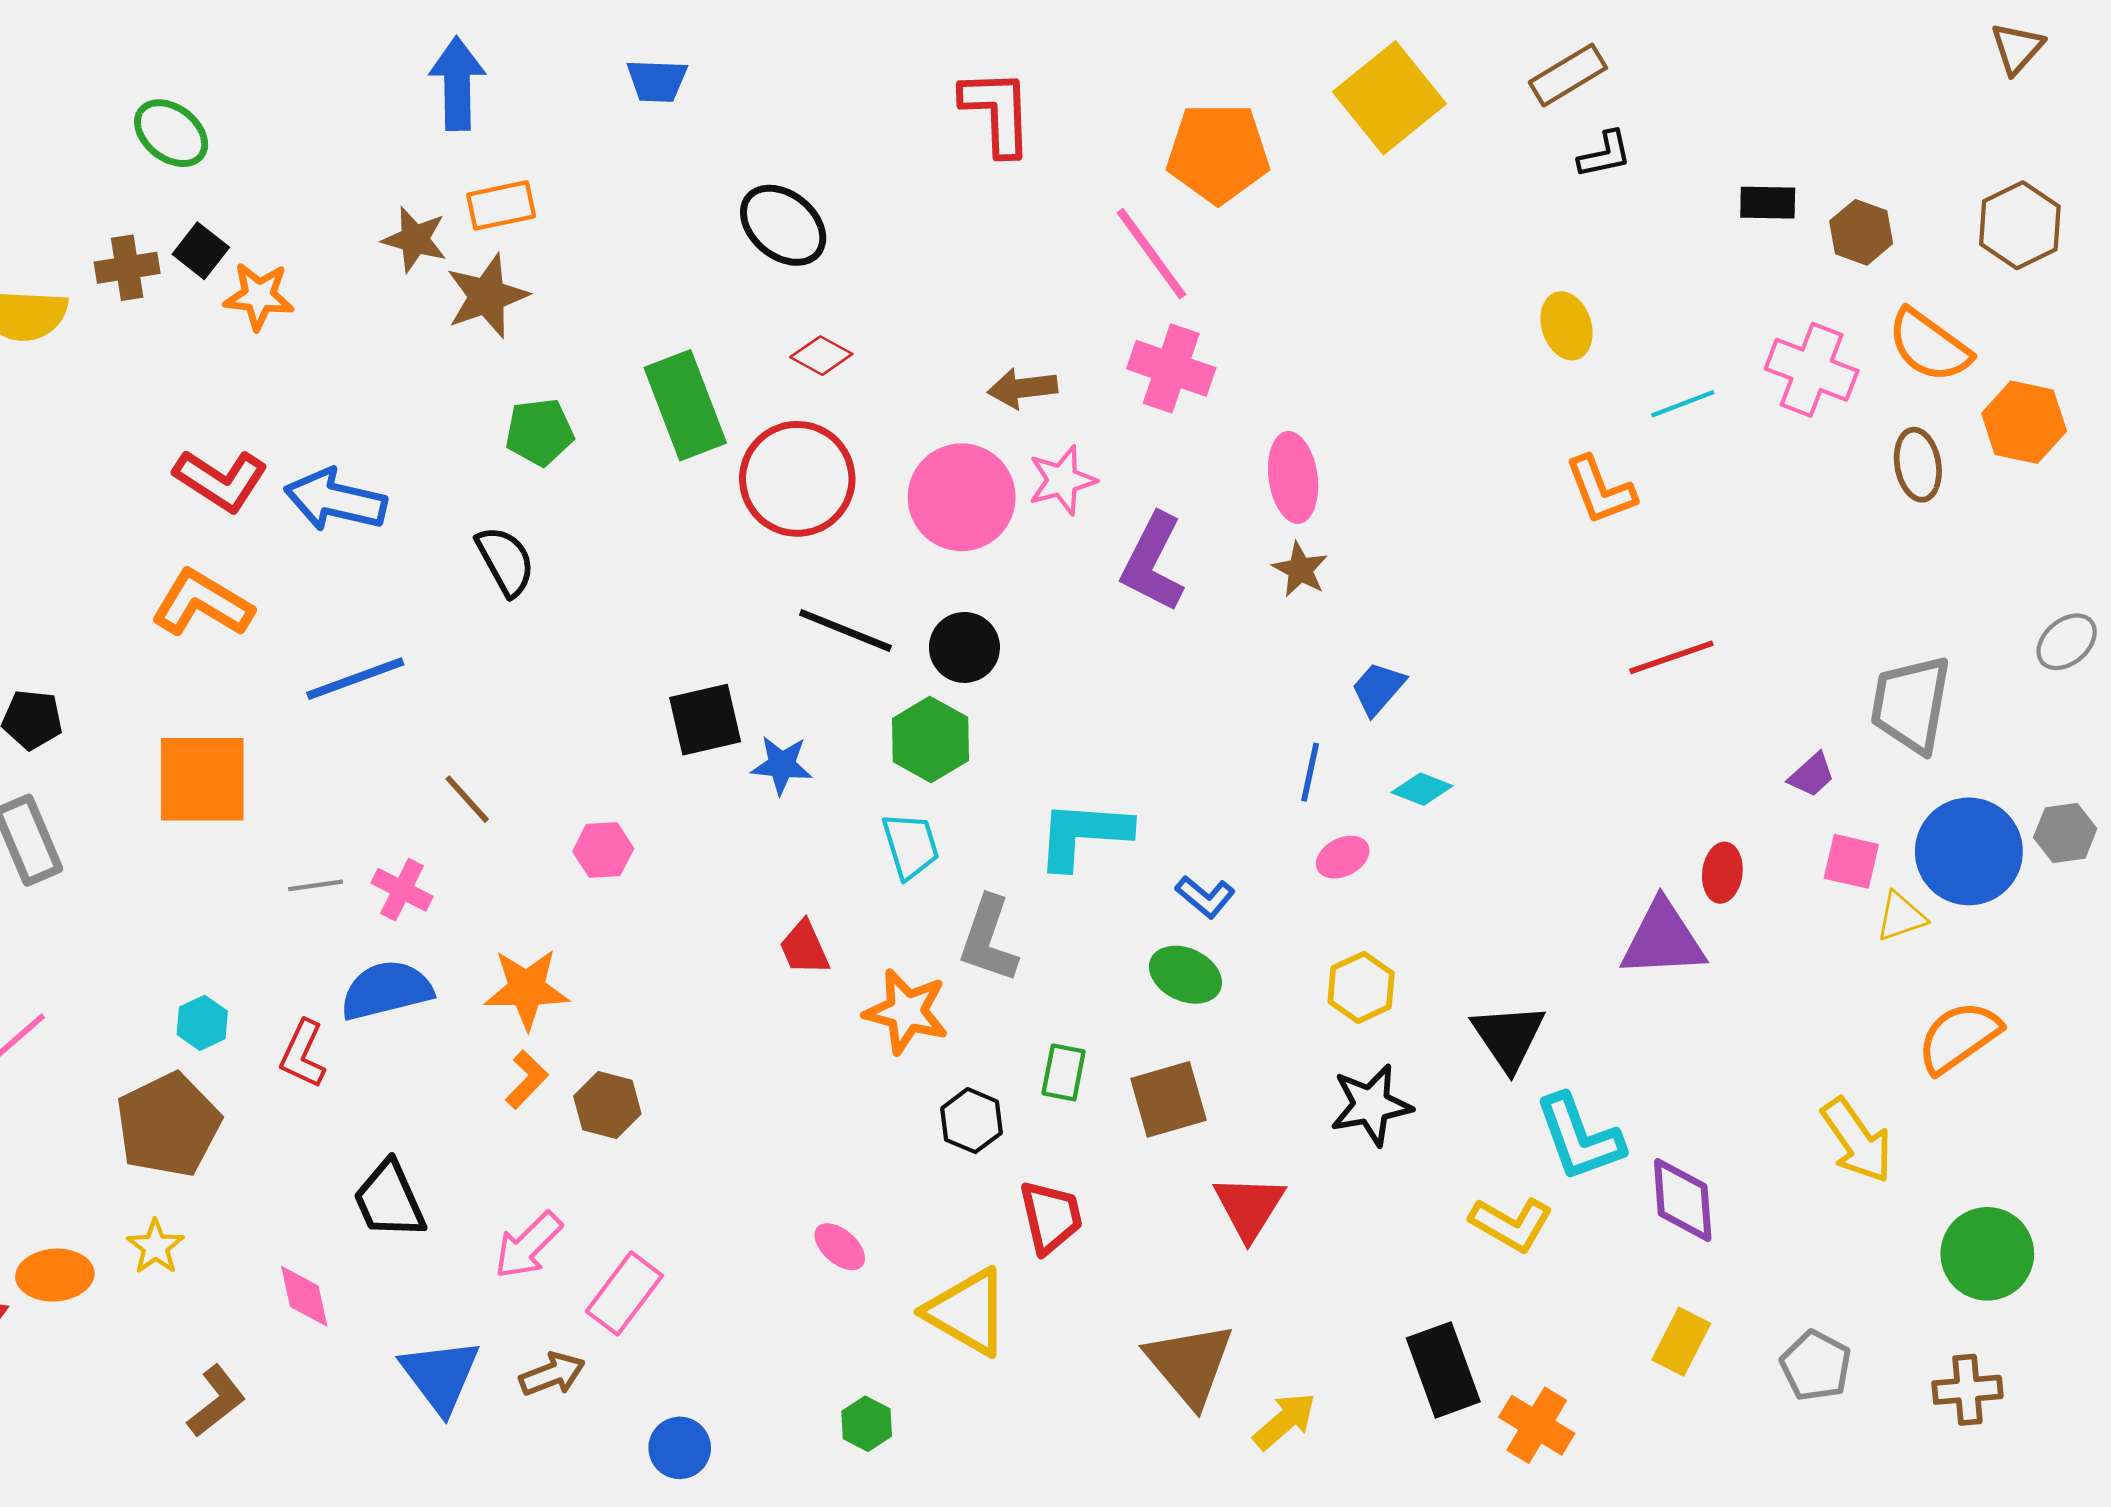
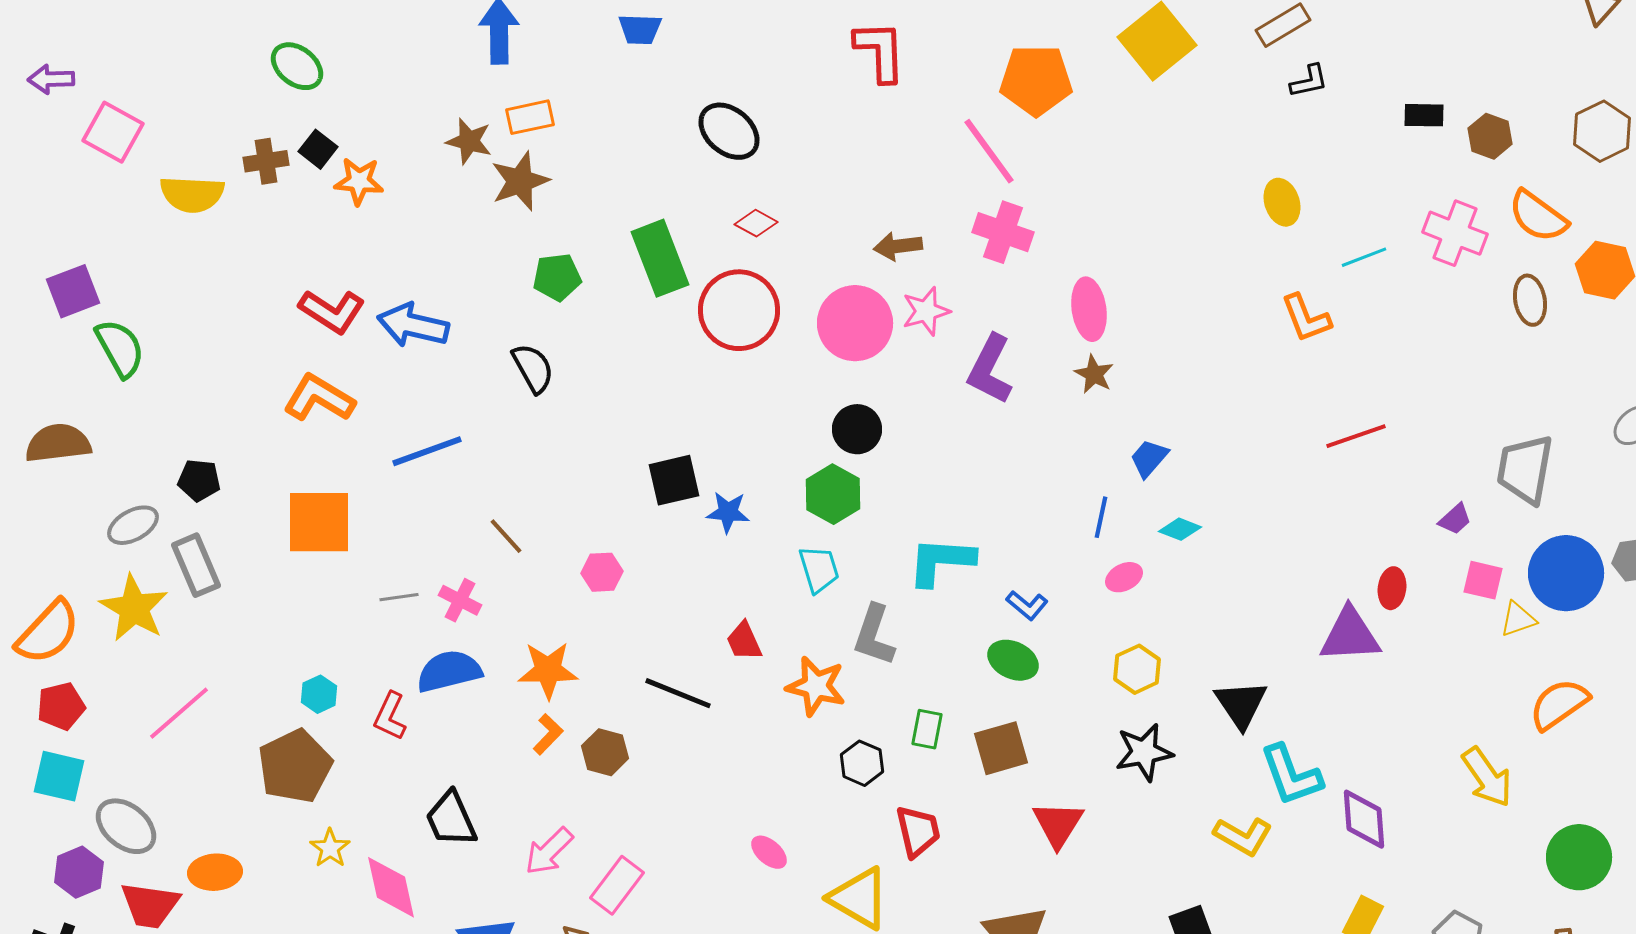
black line: (845, 630) -> (678, 693), moved
yellow star: (155, 1247) -> (330, 848), moved
pink diamond: (304, 1296) -> (391, 887), size x1.4

